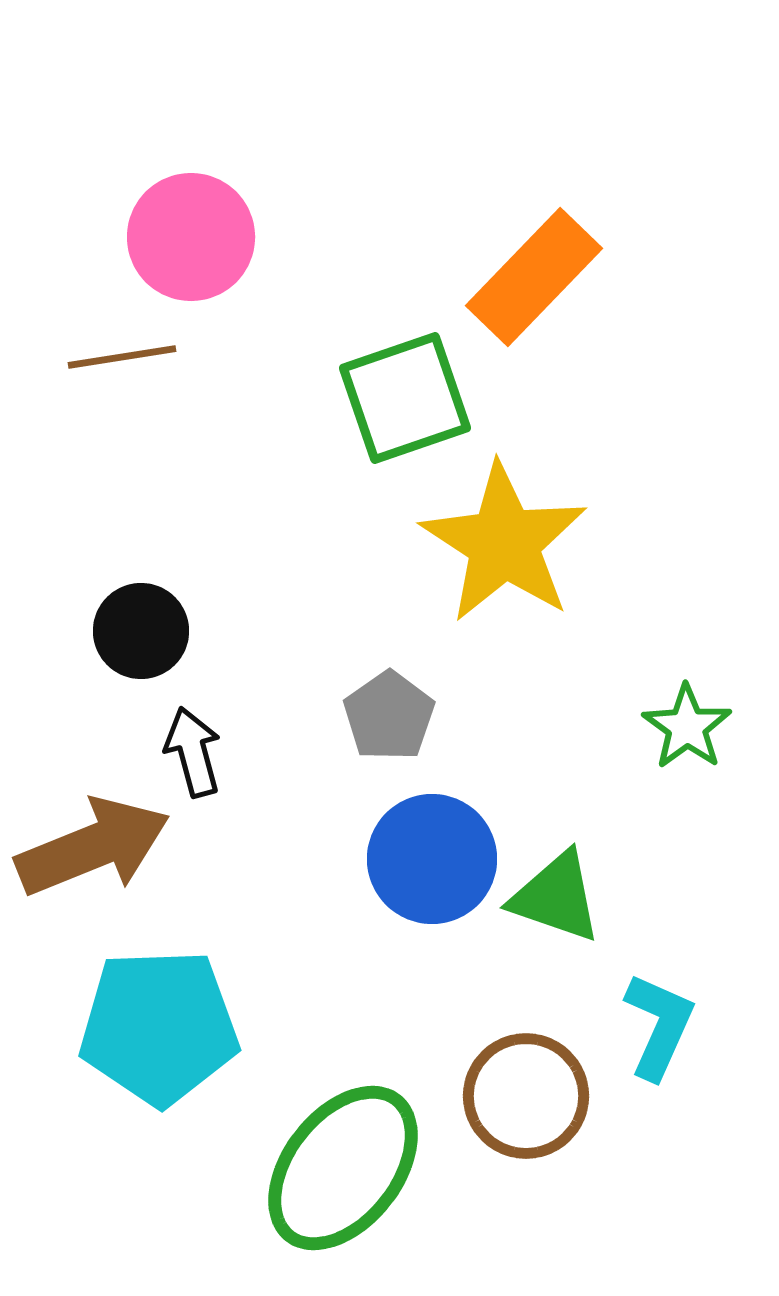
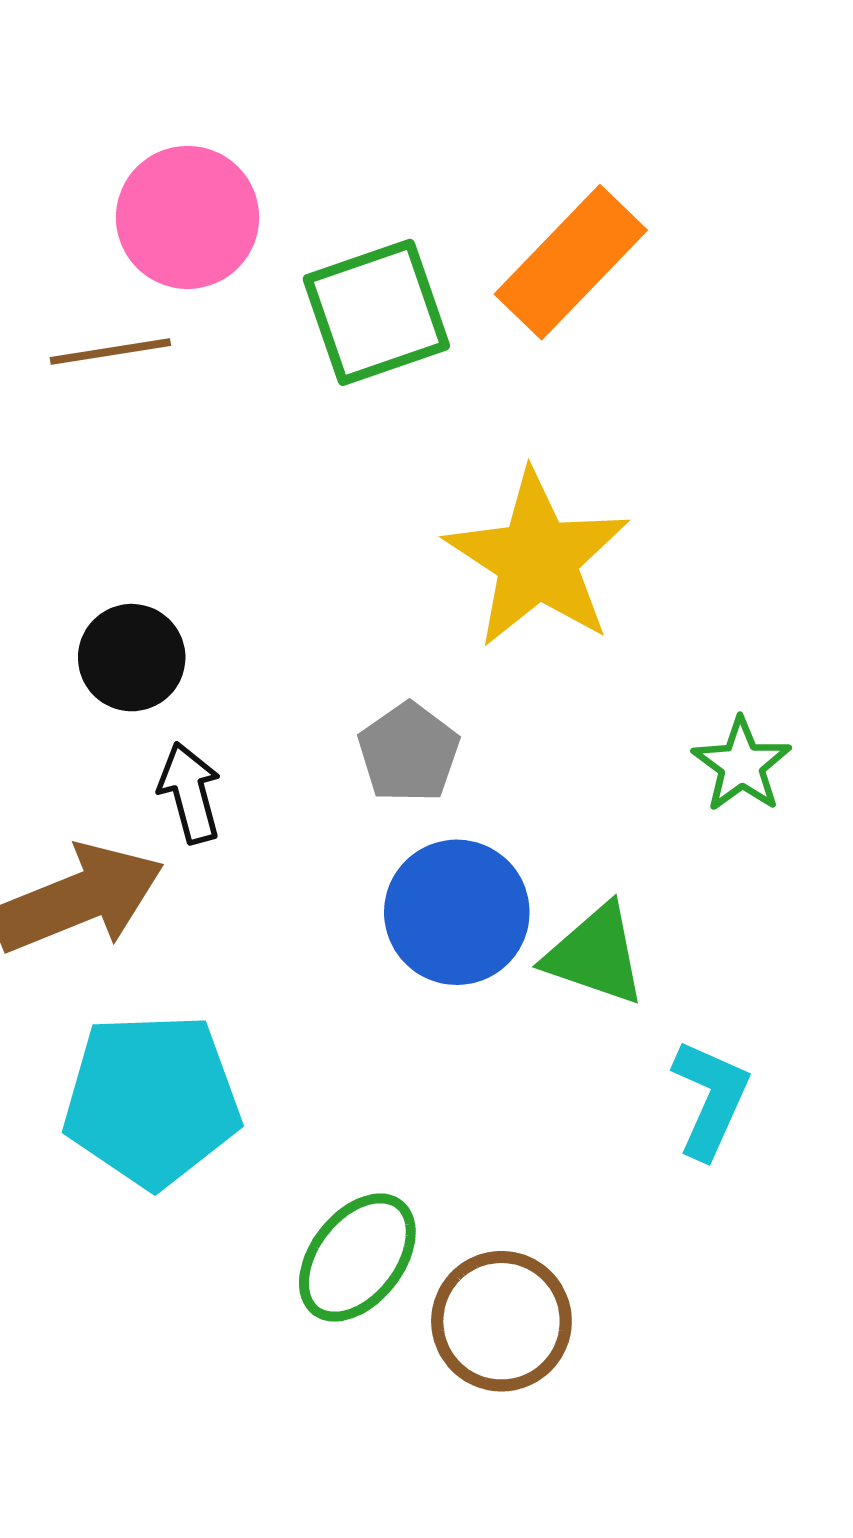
green square: (405, 398) -> (376, 312), moved
brown circle: (526, 1096) -> (501, 1321), moved
green ellipse: (343, 1168) -> (357, 1258), size x0.7

